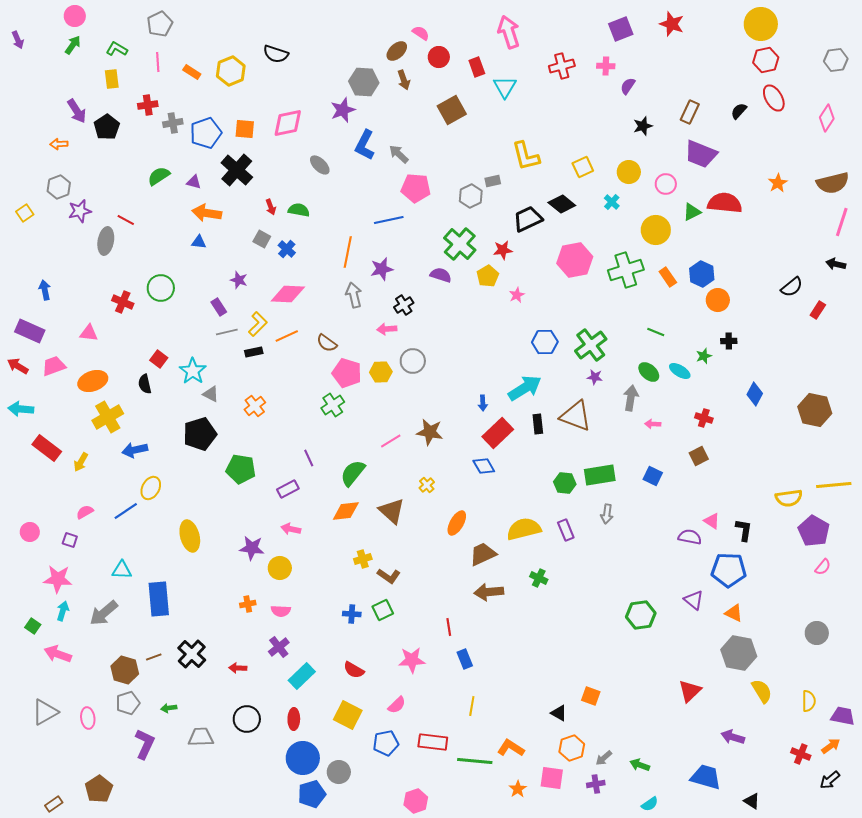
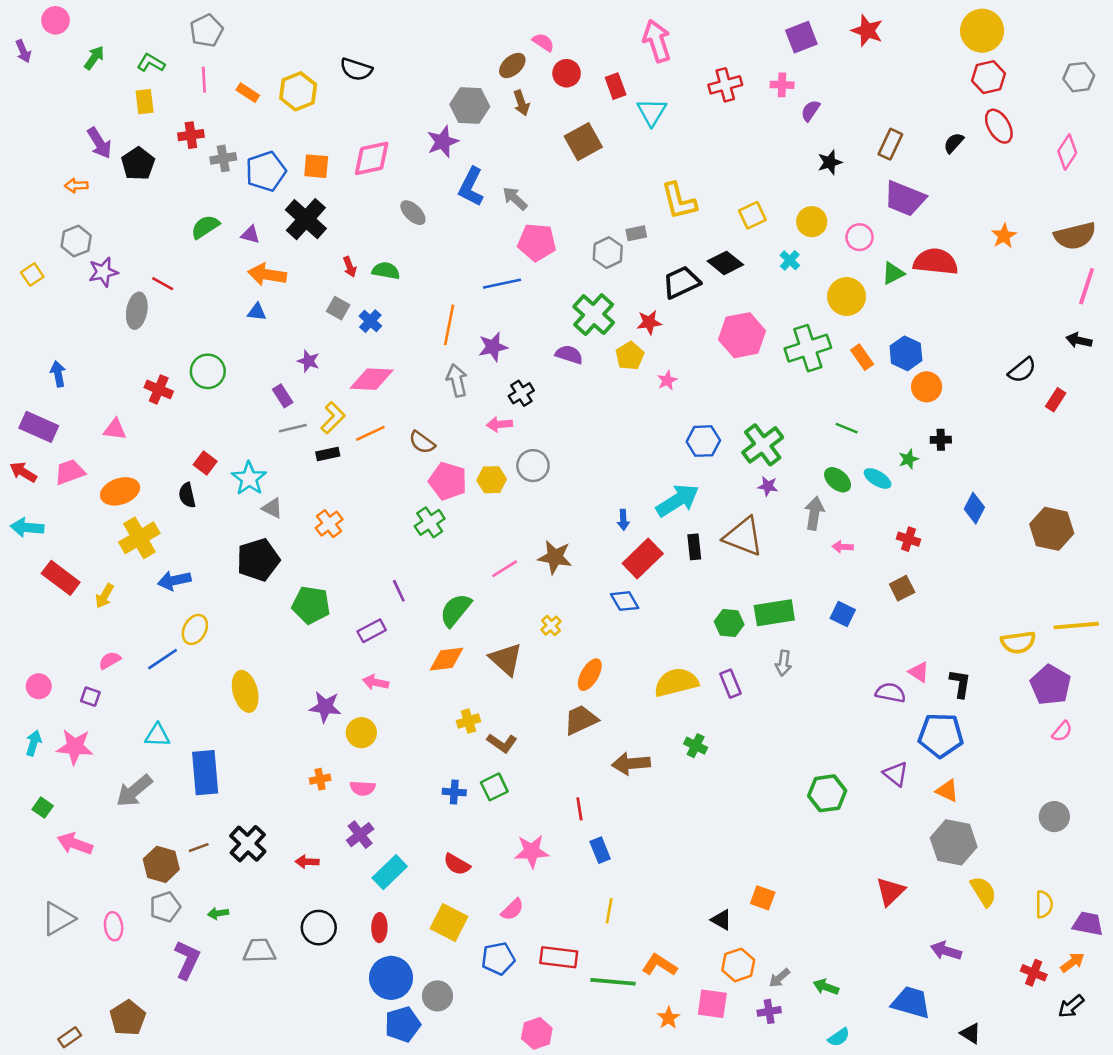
pink circle: (75, 16) -> (55, 20), moved
brown trapezoid: (483, 554) -> (581, 720), moved
cyan arrow: (63, 611) -> (34, 743), moved

